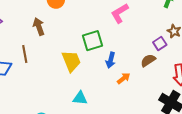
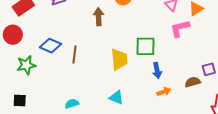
brown line: (25, 54) -> (74, 54), moved
blue arrow: (111, 60) -> (157, 70), turned -42

